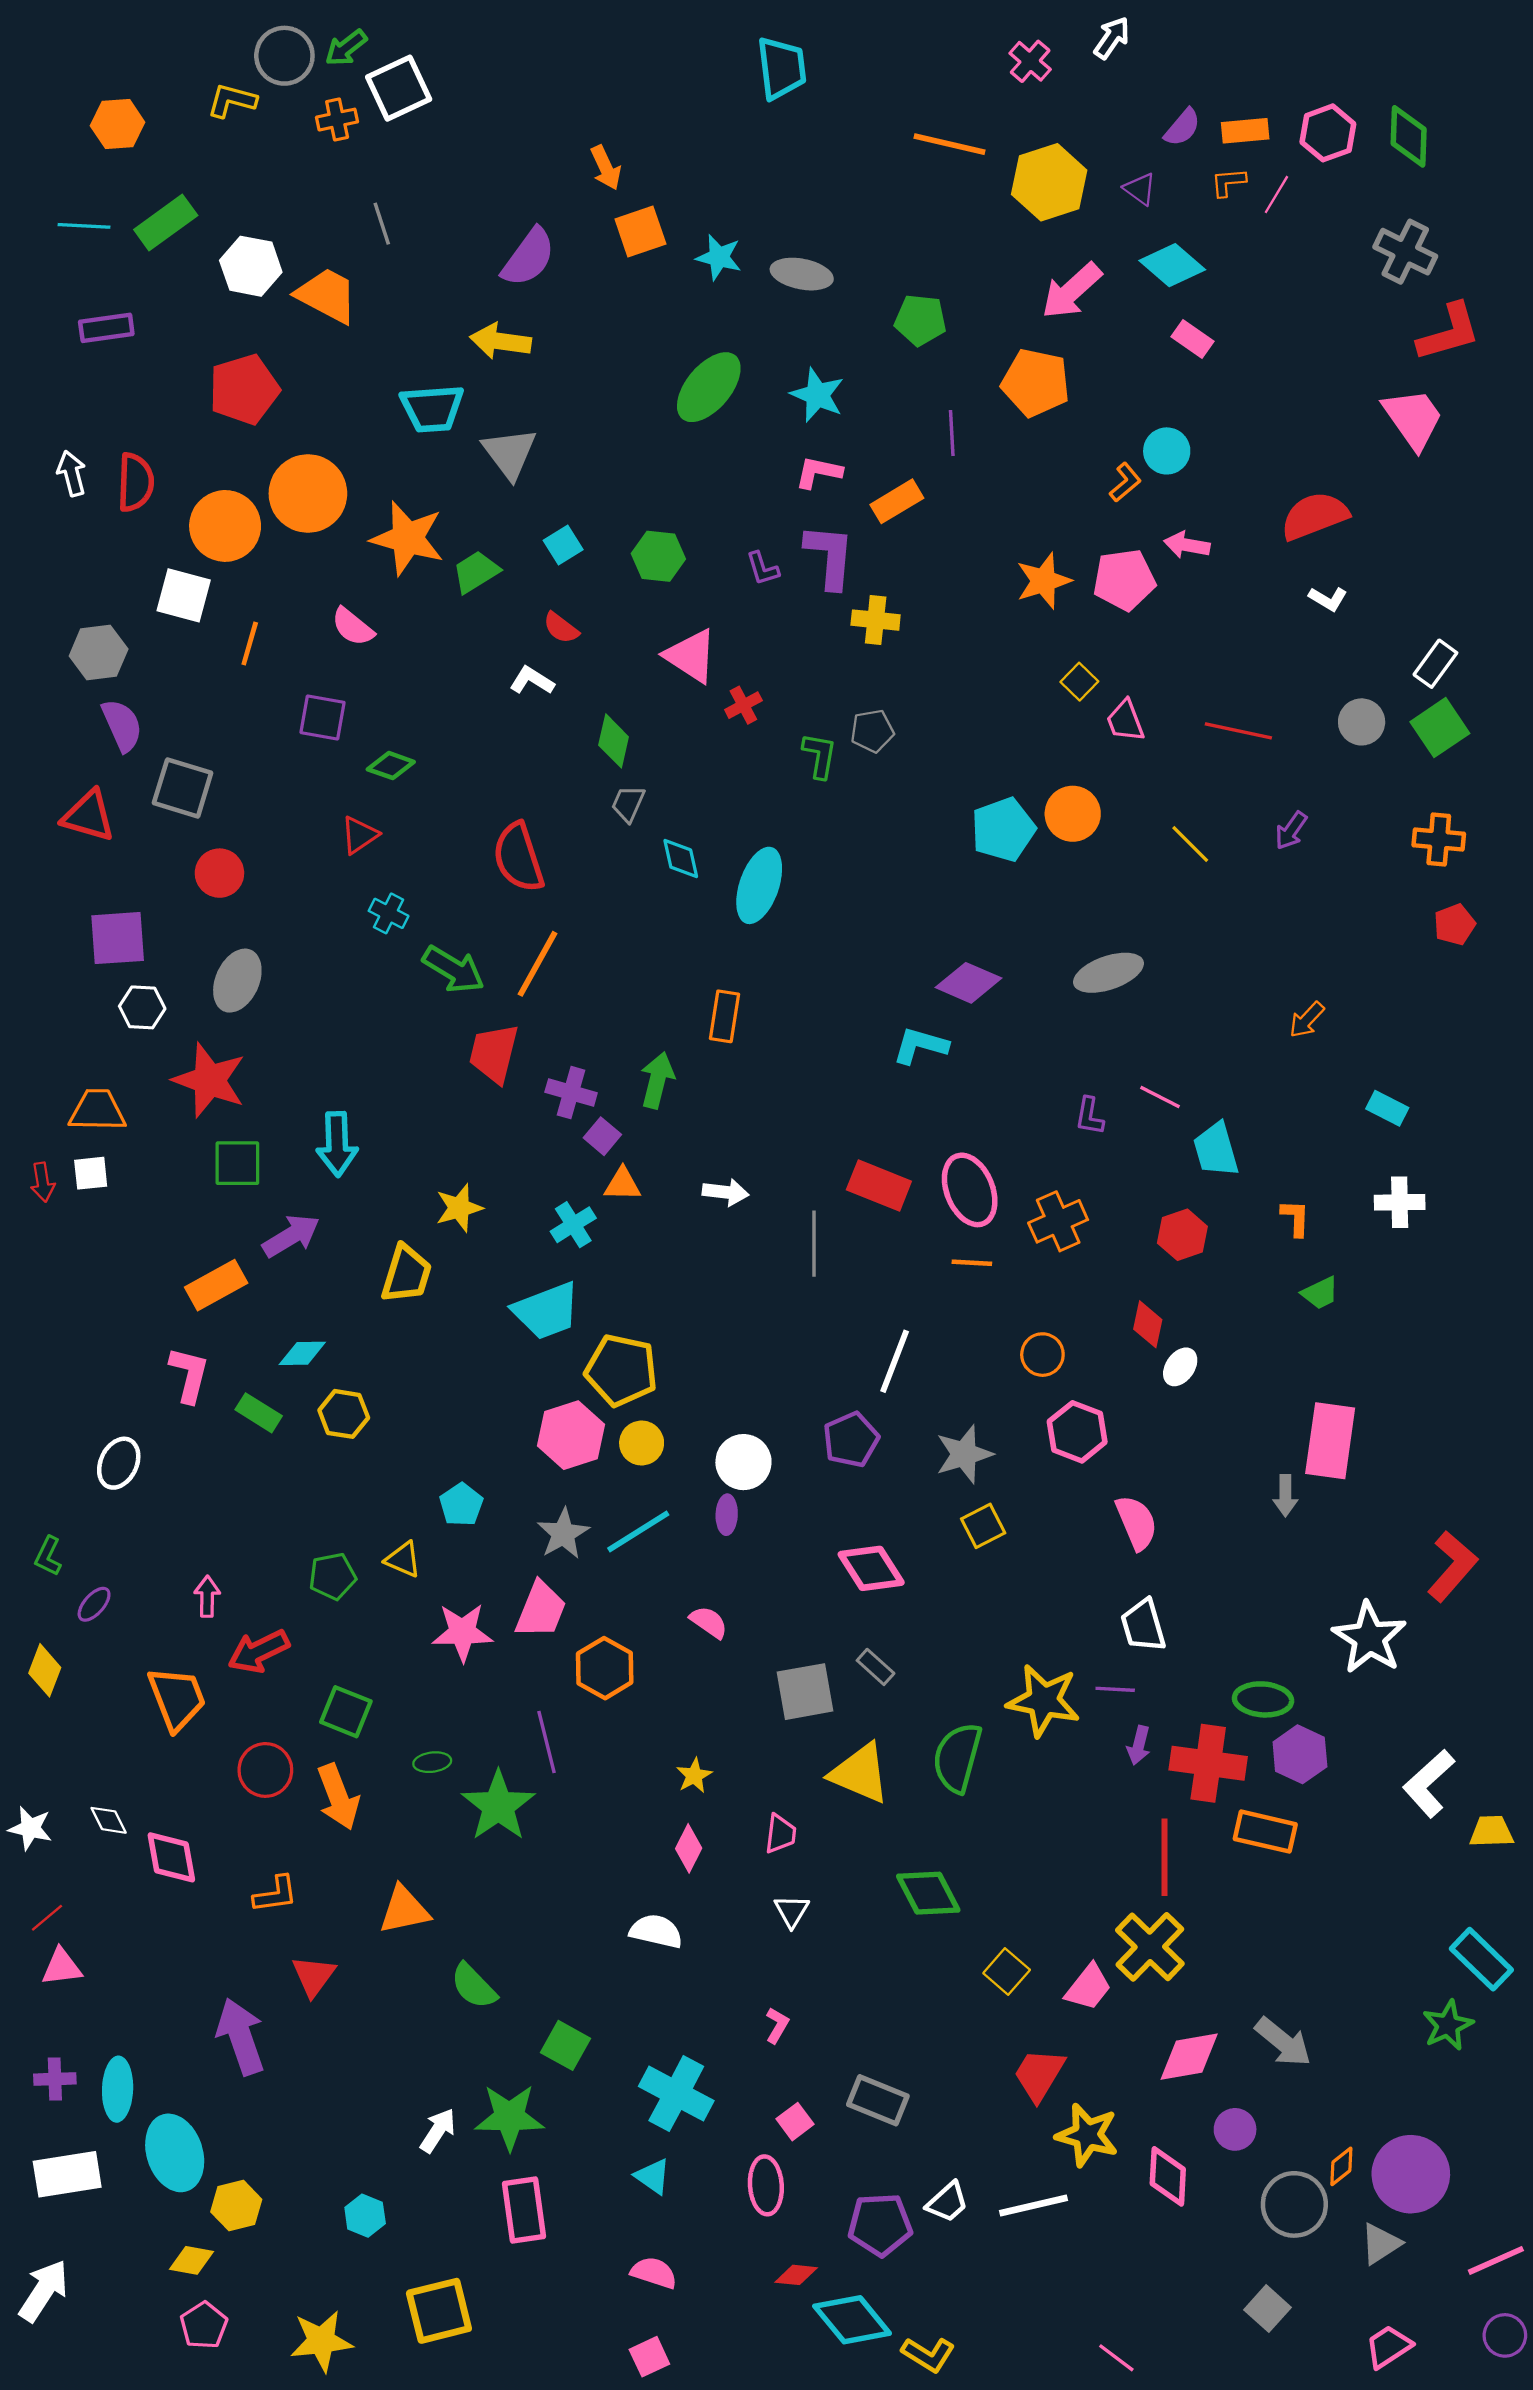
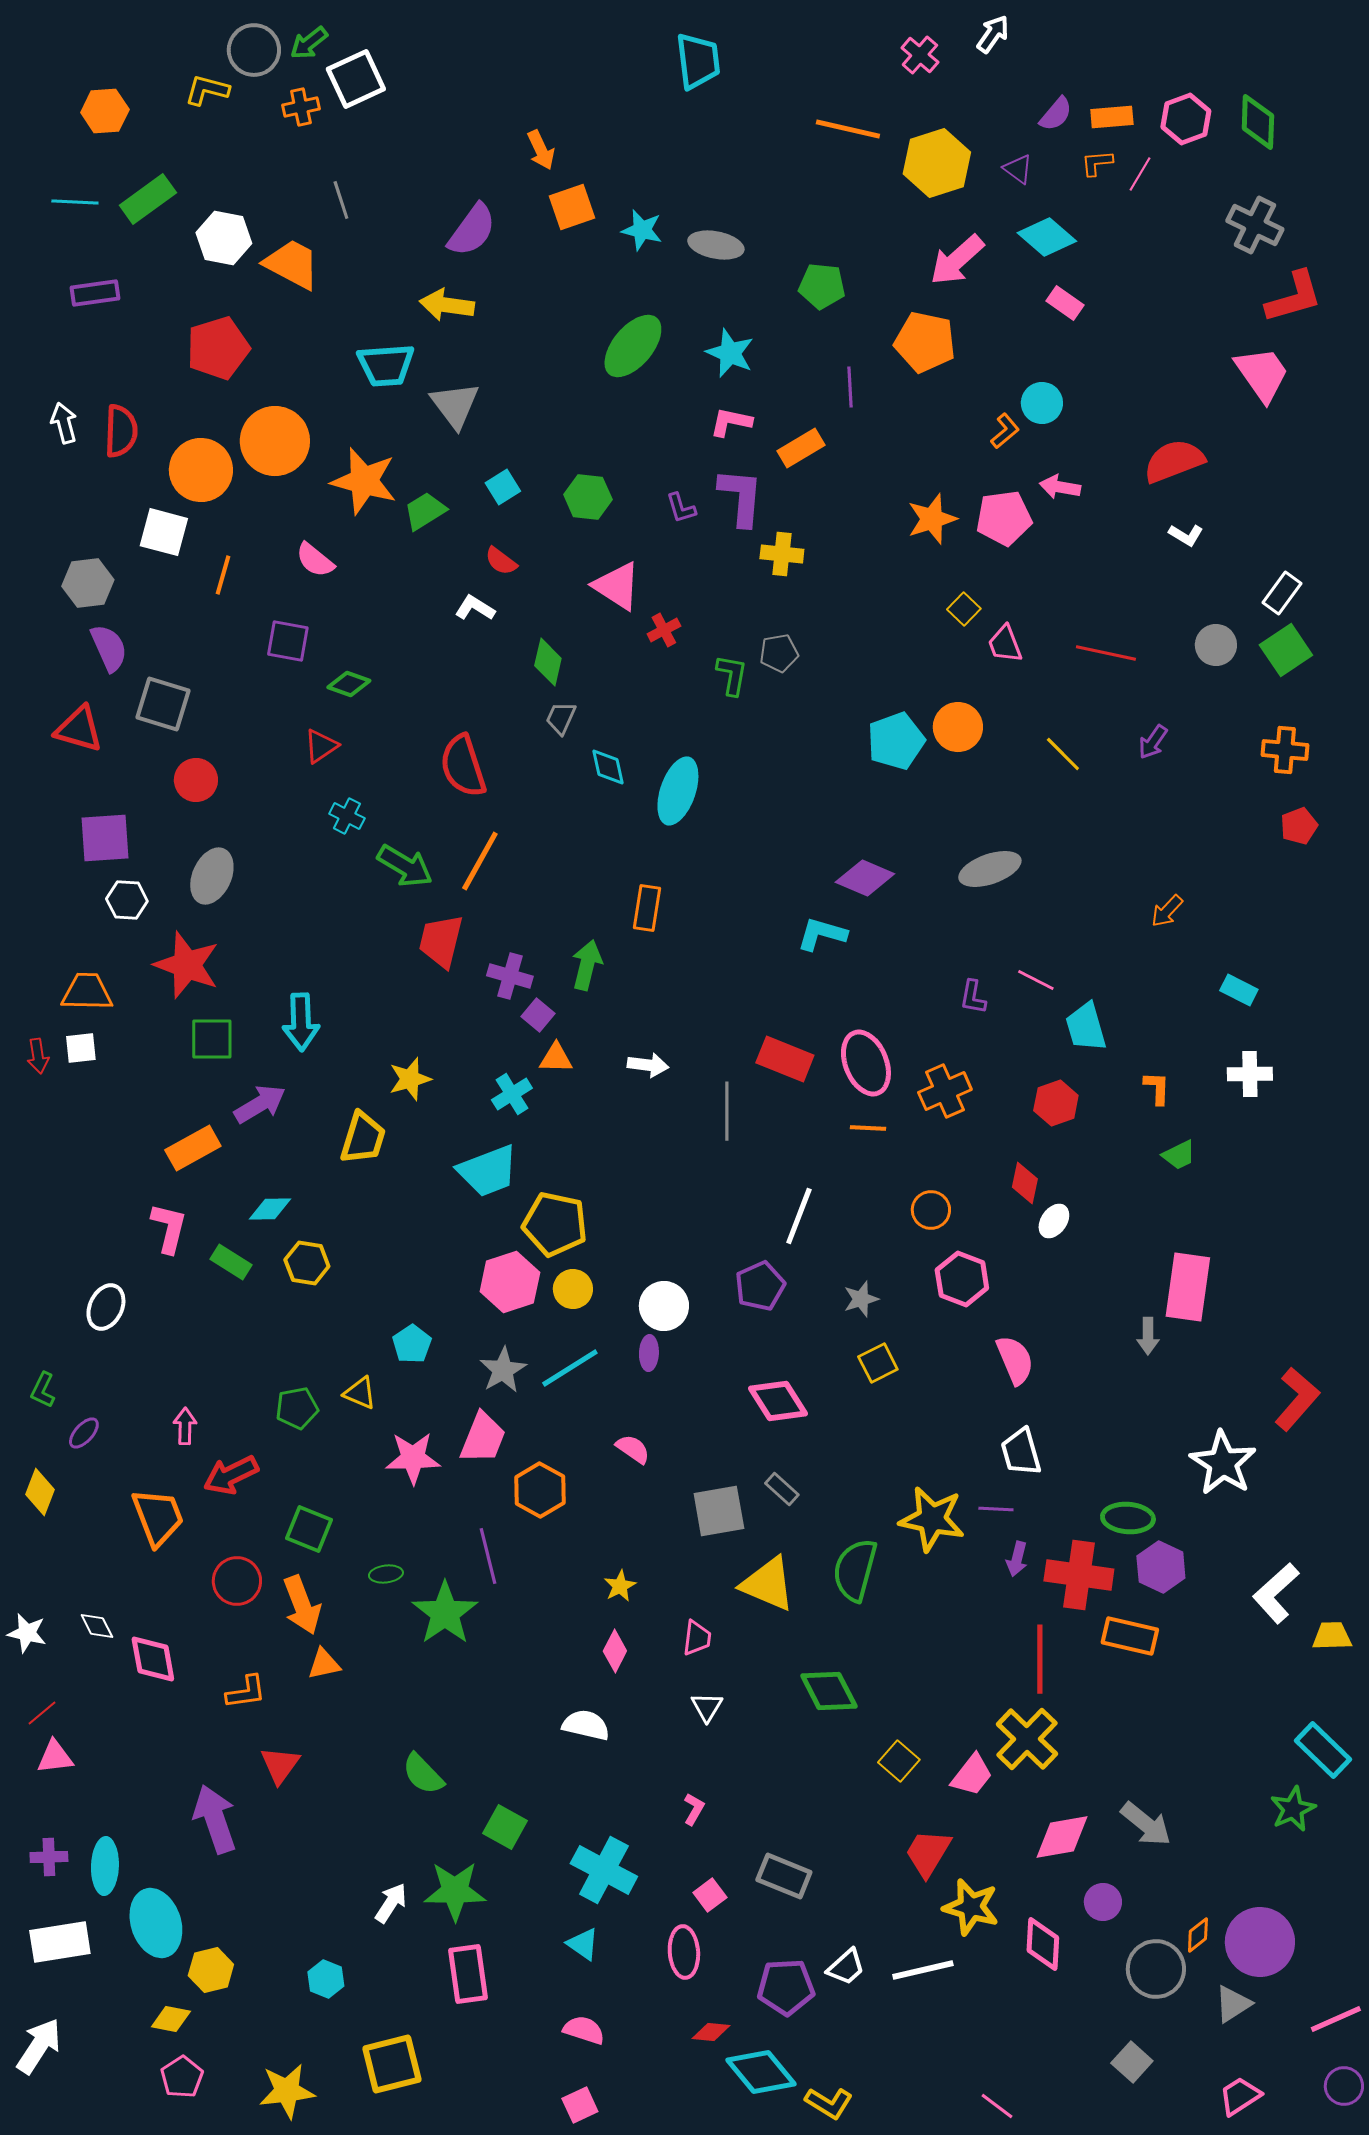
gray star: (964, 1454) -> (861, 1299), size x0.7
orange triangle: (404, 1910) -> (324, 1664), moved, size x0.7

